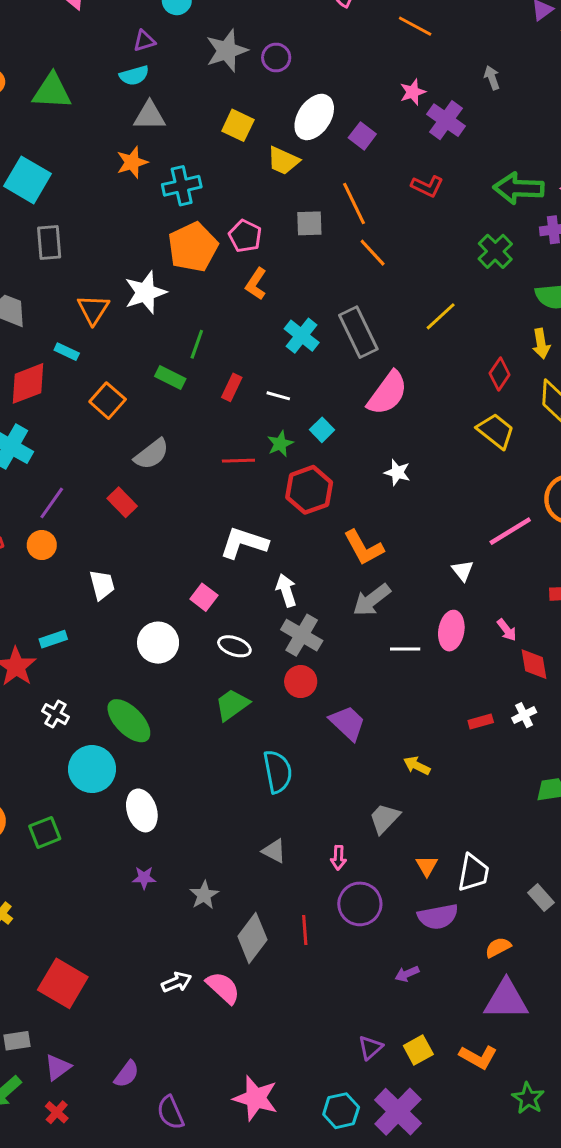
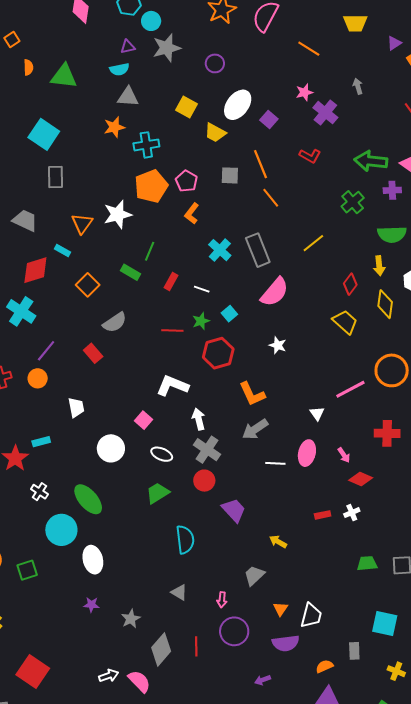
gray star: (227, 51) -> (167, 48), moved
red diamond: (534, 664) -> (361, 479), turned -60
gray rectangle: (541, 898) -> (354, 651), moved, turned 36

